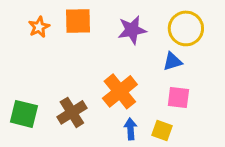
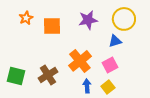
orange square: (78, 21) -> (52, 26), moved
pink square: (178, 97) -> (110, 65), moved, turned -35
yellow square: (162, 130) -> (108, 87), turned 32

